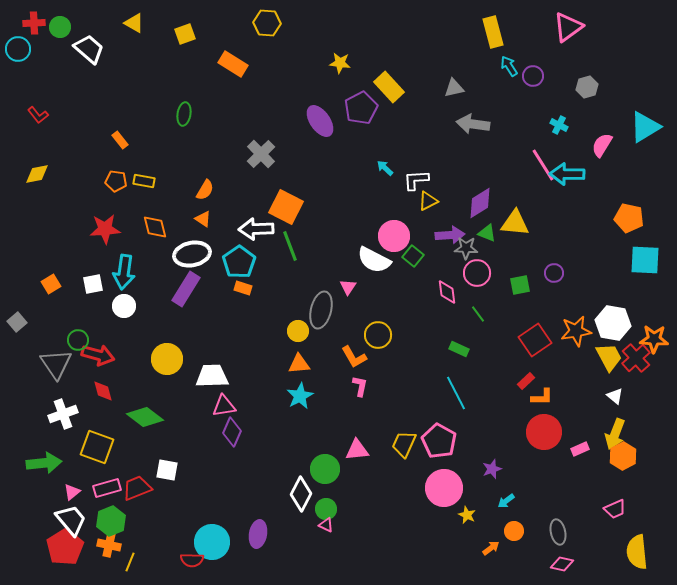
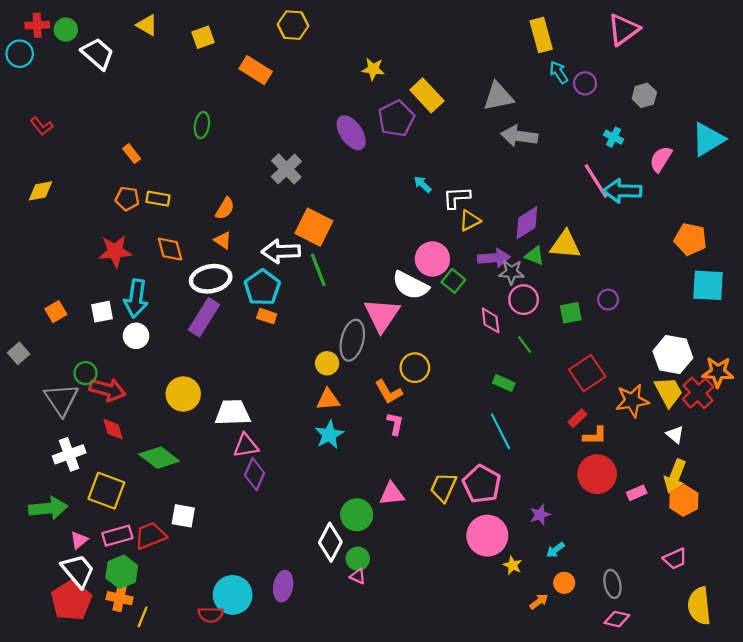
gray triangle: (454, 88) -> (498, 96), size x1.4
pink triangle: (348, 287) -> (382, 315), size x2.0
orange star: (576, 331) -> (632, 401), moved

